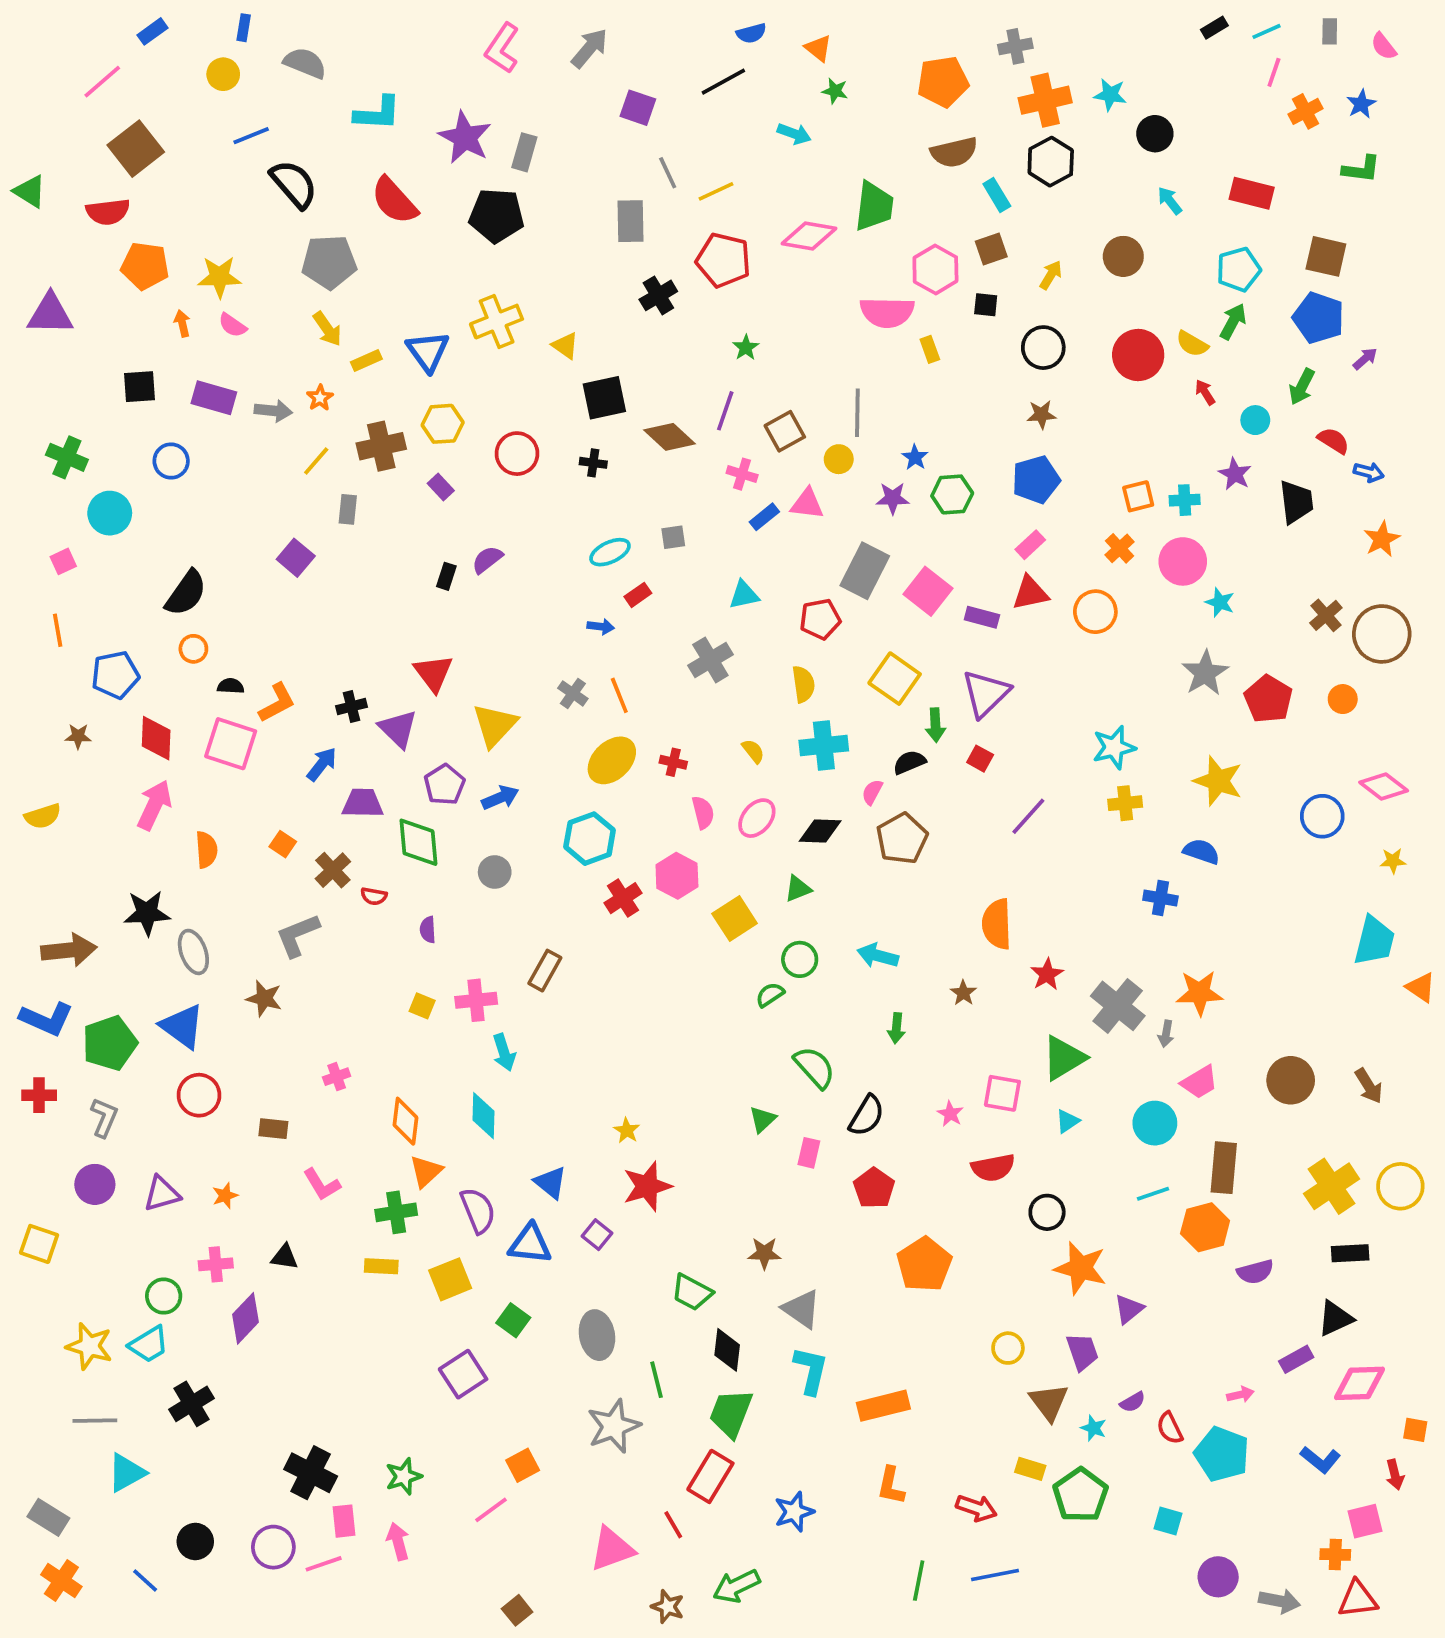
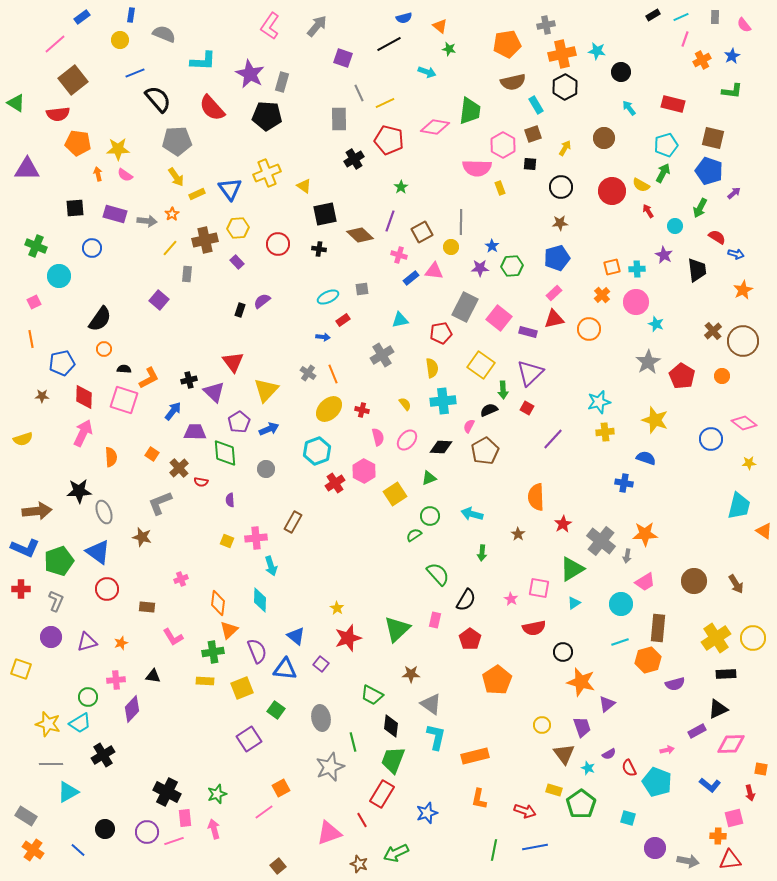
green triangle: (762, 1119) -> (397, 629), moved, size x1.8

